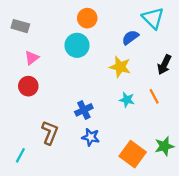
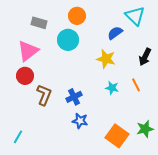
gray rectangle: (20, 26) -> (39, 23), moved
pink triangle: (32, 58) -> (28, 51), size x1.6
brown L-shape: (50, 133) -> (44, 95), moved

